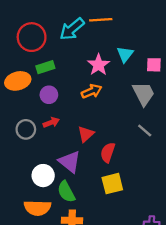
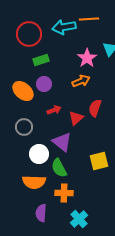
cyan arrow: (72, 29) -> (64, 27), turned 30
orange ellipse: (18, 81) -> (23, 91), moved, turned 55
red arrow: (51, 122) -> (54, 110), moved
gray circle: (26, 129) -> (24, 127), moved
red semicircle: (108, 152) -> (95, 108), moved

